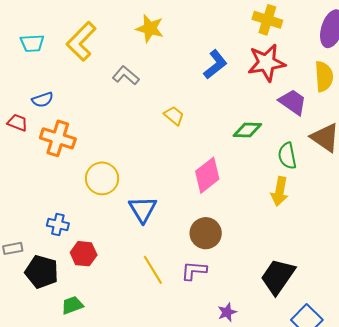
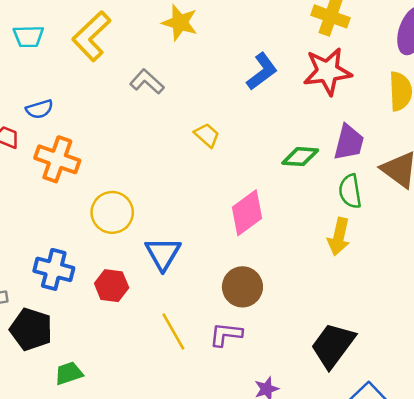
purple trapezoid: (293, 102) -> (349, 142), moved, turned 68
blue cross: (58, 224) -> (54, 269), size x1.4
red hexagon: (84, 254) -> (112, 286), moved

